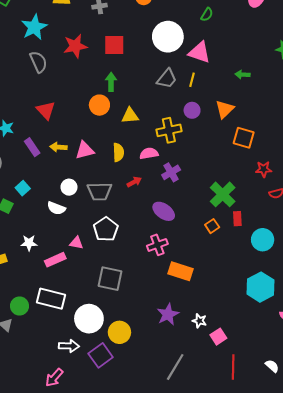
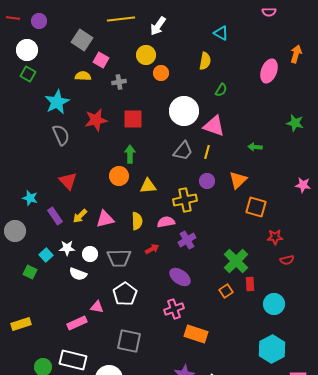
yellow arrow: (58, 147) -> (80, 216), turned -49
white star: (29, 243) -> (67, 248), moved

